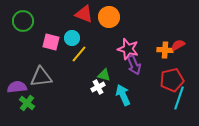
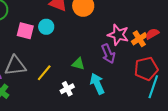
pink star: (128, 49) -> (118, 35), moved
orange cross: (165, 50) -> (139, 39), turned -35
yellow line: (79, 54) -> (44, 73), moved
white cross: (98, 87) -> (67, 89), moved

